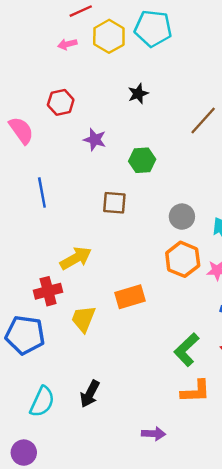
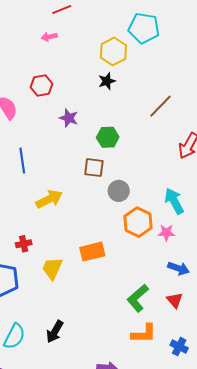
cyan pentagon: (153, 28) -> (144, 28), moved
yellow hexagon: (109, 36) -> (113, 51), moved
brown square: (114, 203) -> (94, 168), moved
gray circle: (182, 217) -> (119, 191), moved
yellow arrow: (76, 258) -> (49, 199), moved
red cross: (48, 291) -> (24, 244), size x0.7

